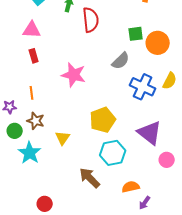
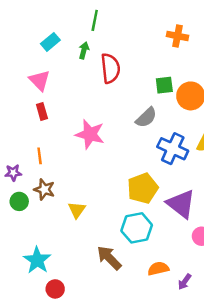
pink triangle: (32, 30) -> (40, 80), turned 42
yellow pentagon: (103, 120) -> (143, 188), moved
cyan star: (30, 153) -> (37, 260), moved
purple arrow: (145, 203) -> (185, 282), moved

